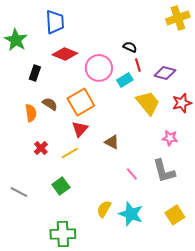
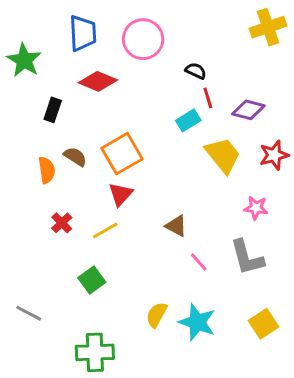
pink circle: (99, 68) -> (143, 39), moved
brown triangle: (112, 142) -> (176, 226), moved
gray line: (19, 192) -> (29, 313), moved

